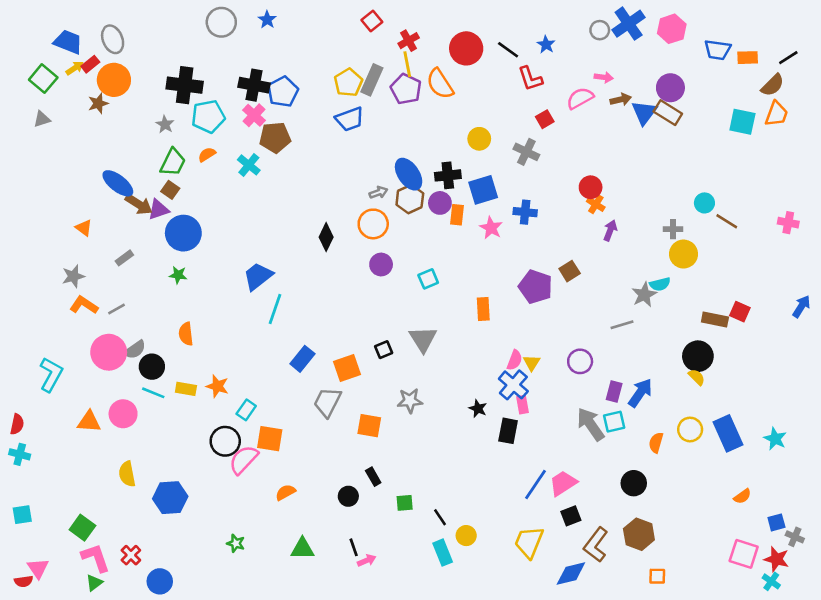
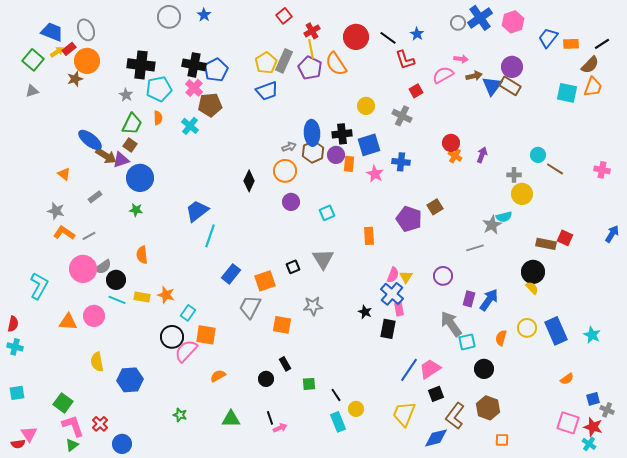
blue trapezoid: (718, 50) -> (548, 38), turned 120
orange semicircle: (207, 155) -> (158, 118), turned 120
blue ellipse: (409, 174) -> (312, 133), turned 30
purple arrow: (610, 230) -> (482, 155), moved
gray star: (73, 276) -> (56, 211), turned 30
cyan square: (614, 422) -> (467, 342), moved

